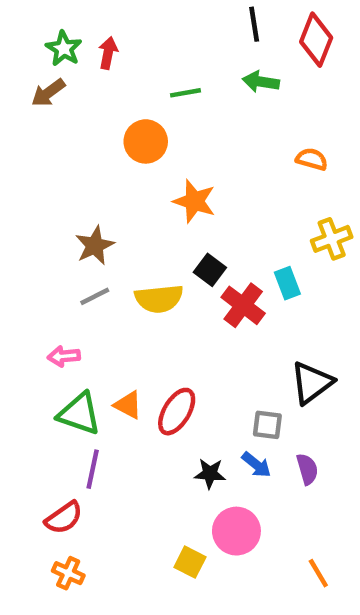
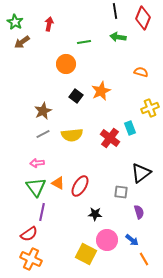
green star: (64, 49) -> (15, 22), moved
orange star: (194, 201) -> (101, 91), moved, turned 30
black square: (210, 270) -> (76, 96), moved
pink arrow: (64, 356) -> (37, 163), moved
green triangle: (79, 414) -> (36, 187), turned 35
blue arrow: (256, 465) -> (132, 240), moved
yellow square: (190, 562) -> (86, 254), size x1.5
orange cross: (68, 573) -> (31, 259), size x1.5

